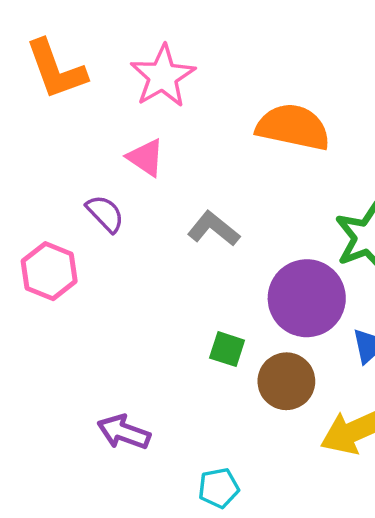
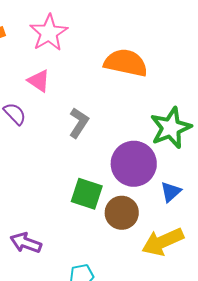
gray L-shape: (214, 229) -> (79, 123), turned 84
green square: (227, 349) -> (87, 194), size x1.5

